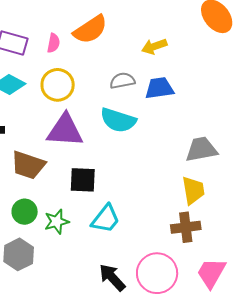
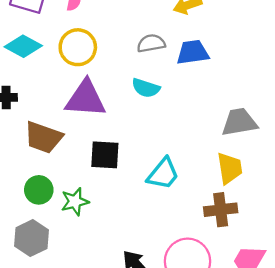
cyan semicircle: (118, 120) -> (146, 88), size x0.7
cyan trapezoid: (106, 219) -> (163, 174), moved

